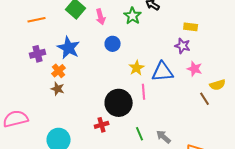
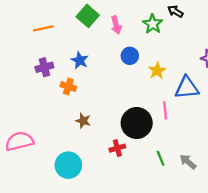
blue star: (69, 48) -> (80, 60), size x0.7
yellow star: (137, 68) -> (157, 71), moved
orange cross: (59, 71) -> (68, 87), turned -32
brown star: (58, 89) -> (83, 121), moved

